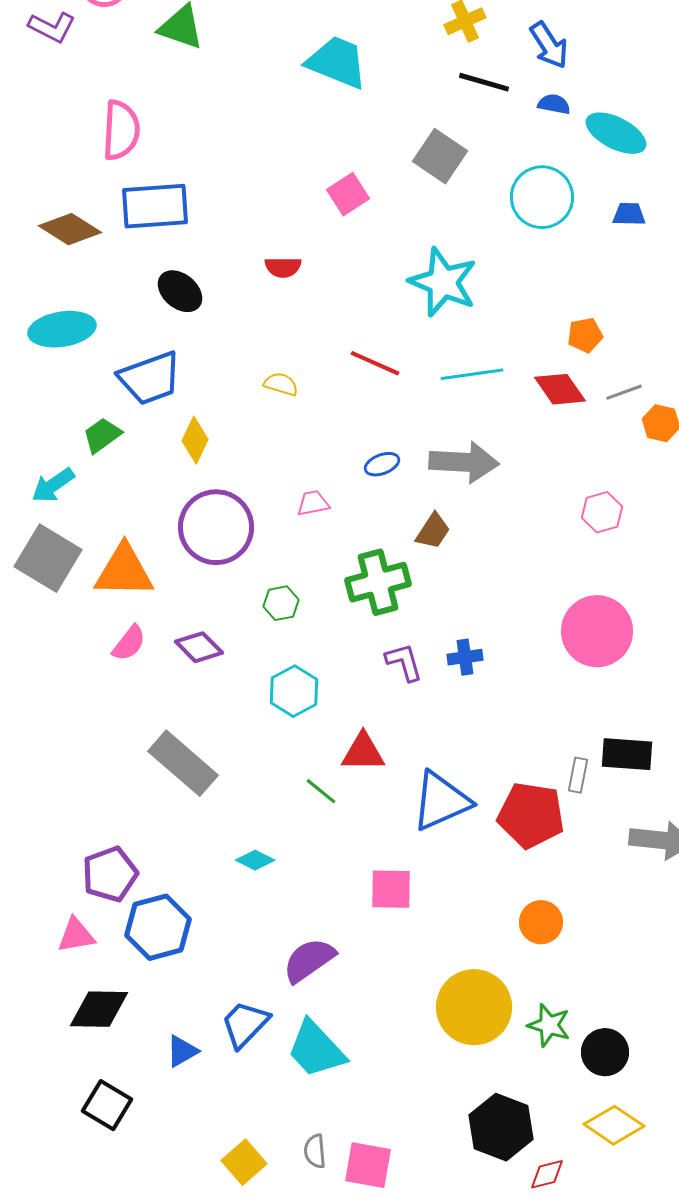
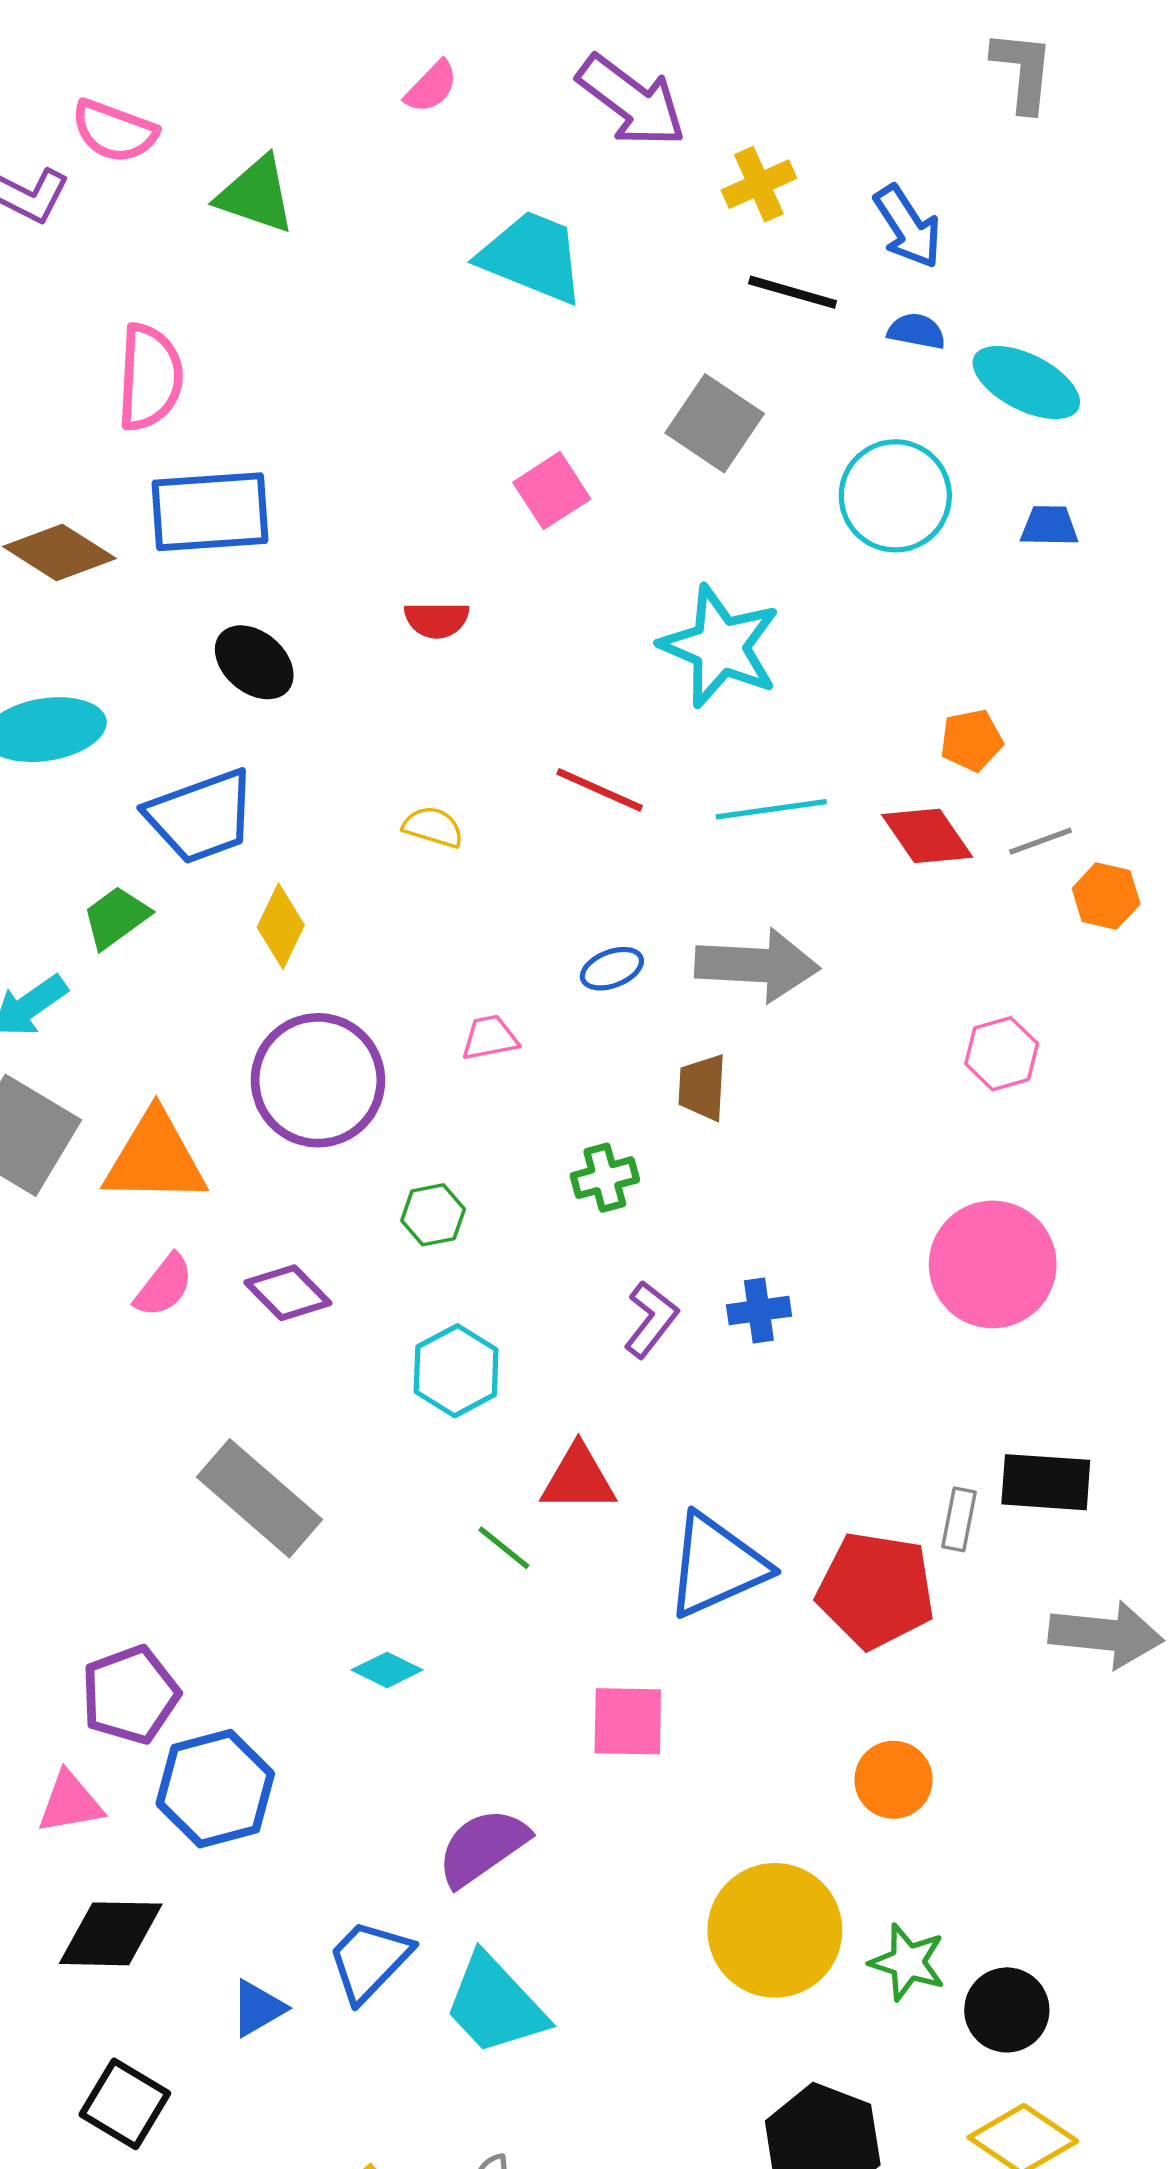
brown trapezoid: (433, 531) -> (702, 1087), turned 150
green cross: (378, 582) -> (605, 1178), size x0.6
purple L-shape: (404, 662) -> (651, 1319), turned 54

